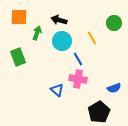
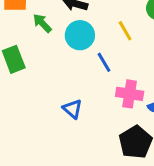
green arrow: (37, 33) -> (42, 23), turned -64
pink cross: (78, 79) -> (130, 94), moved

